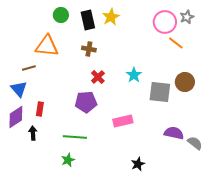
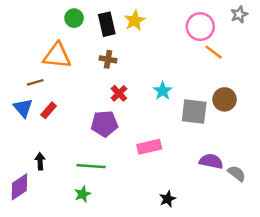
gray star: (187, 17) -> (239, 14), moved
red rectangle: (40, 109) -> (49, 110), moved, turned 32
purple diamond: (16, 117) -> (19, 187), moved

